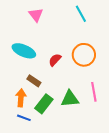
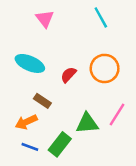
pink line: (94, 92) -> (117, 115), turned 42
orange arrow: (21, 98) -> (26, 122), turned -120
green rectangle: (44, 104) -> (60, 144), moved

